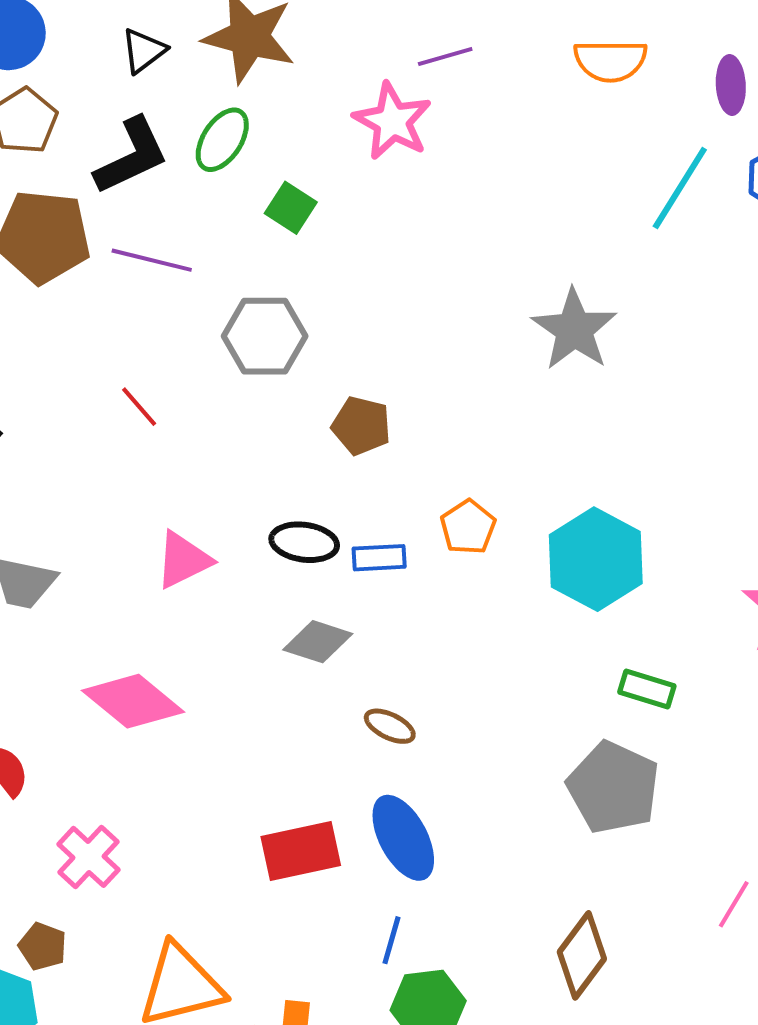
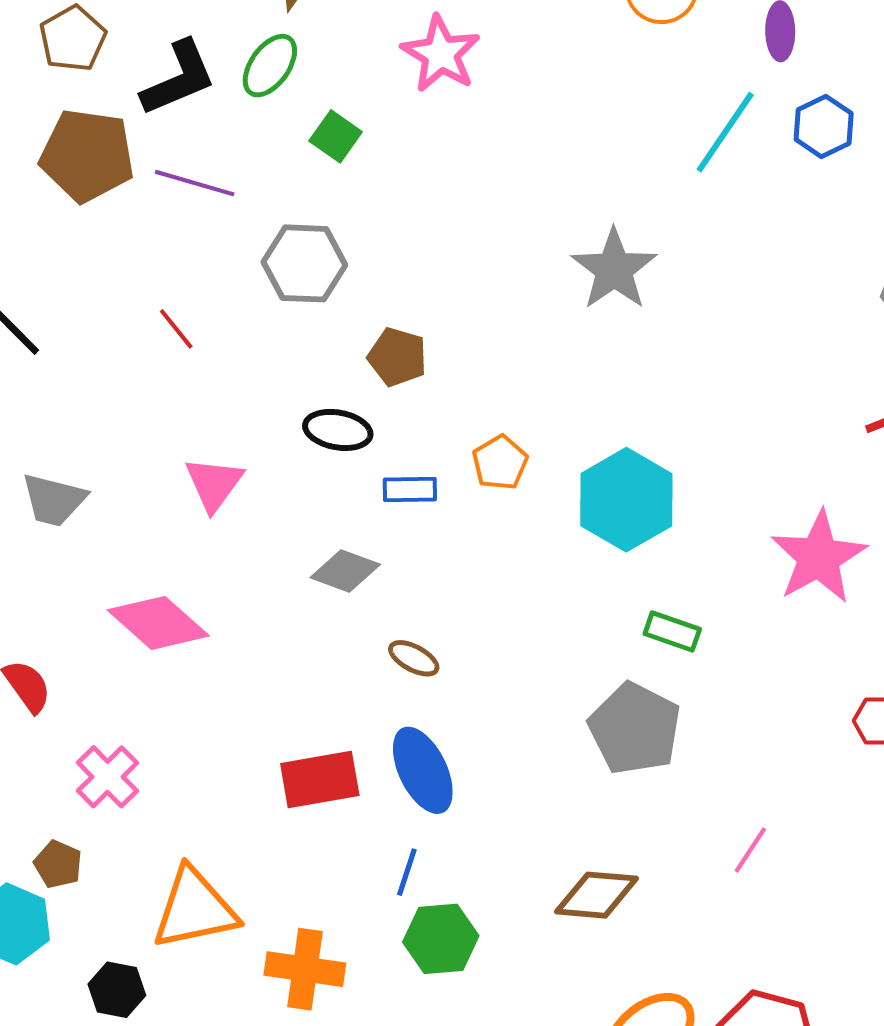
black ellipse: (304, 542) -> (338, 430), moved
pink triangle: (183, 560) -> (214, 484), turned -30
brown diamond: (582, 955) -> (597, 895), turned 56

